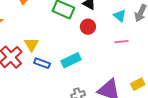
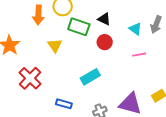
yellow triangle: (31, 44) -> (55, 45), moved
blue rectangle: (42, 63) -> (64, 104), moved

